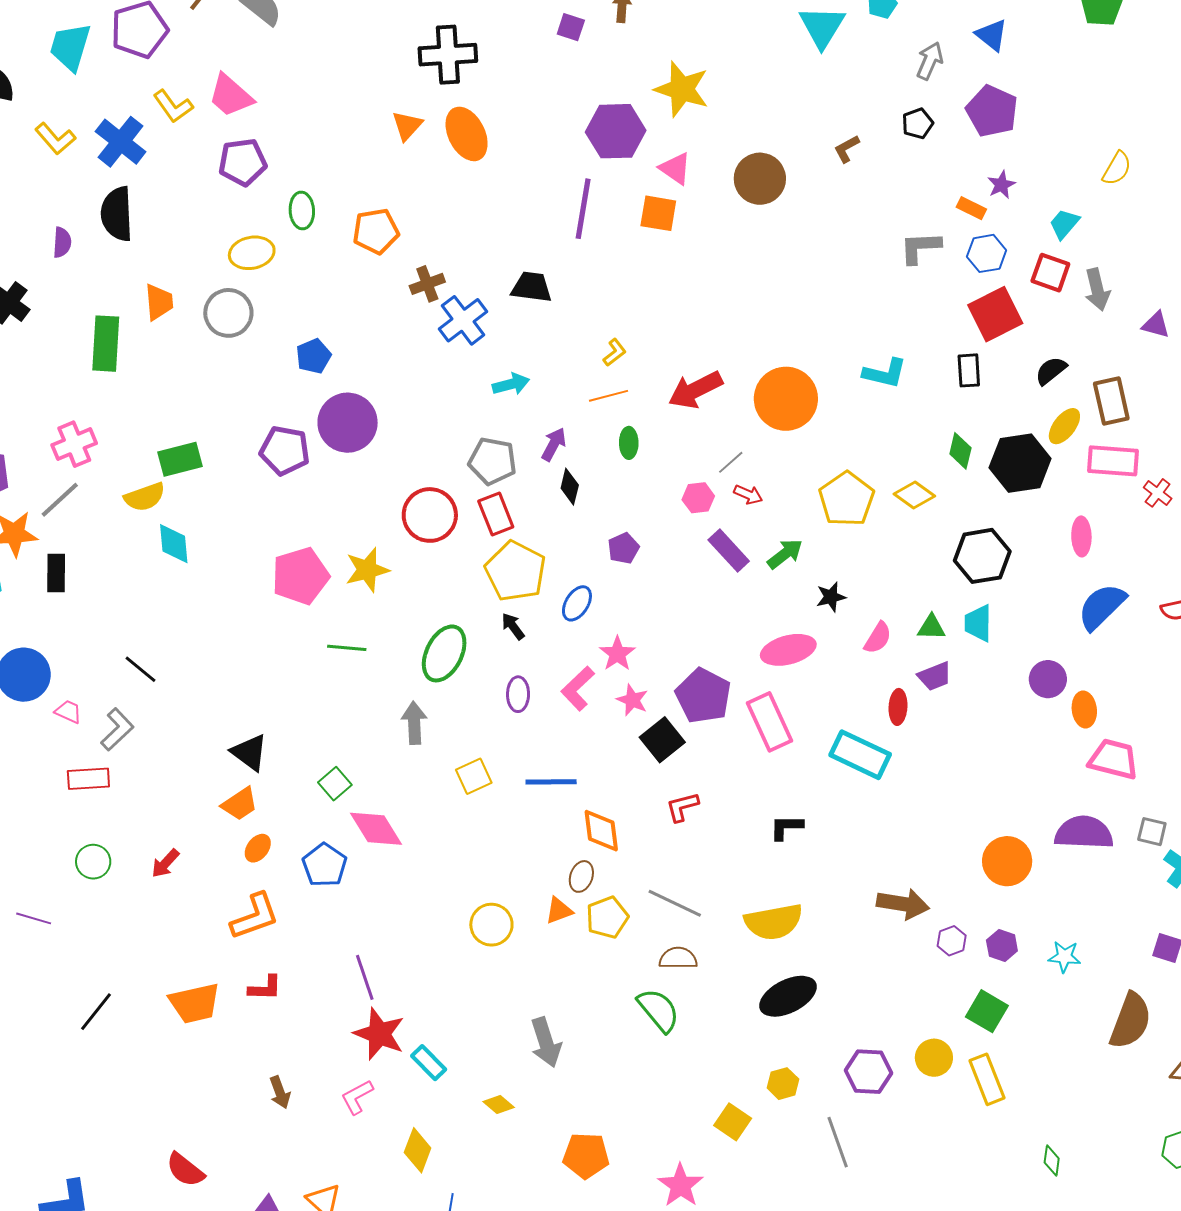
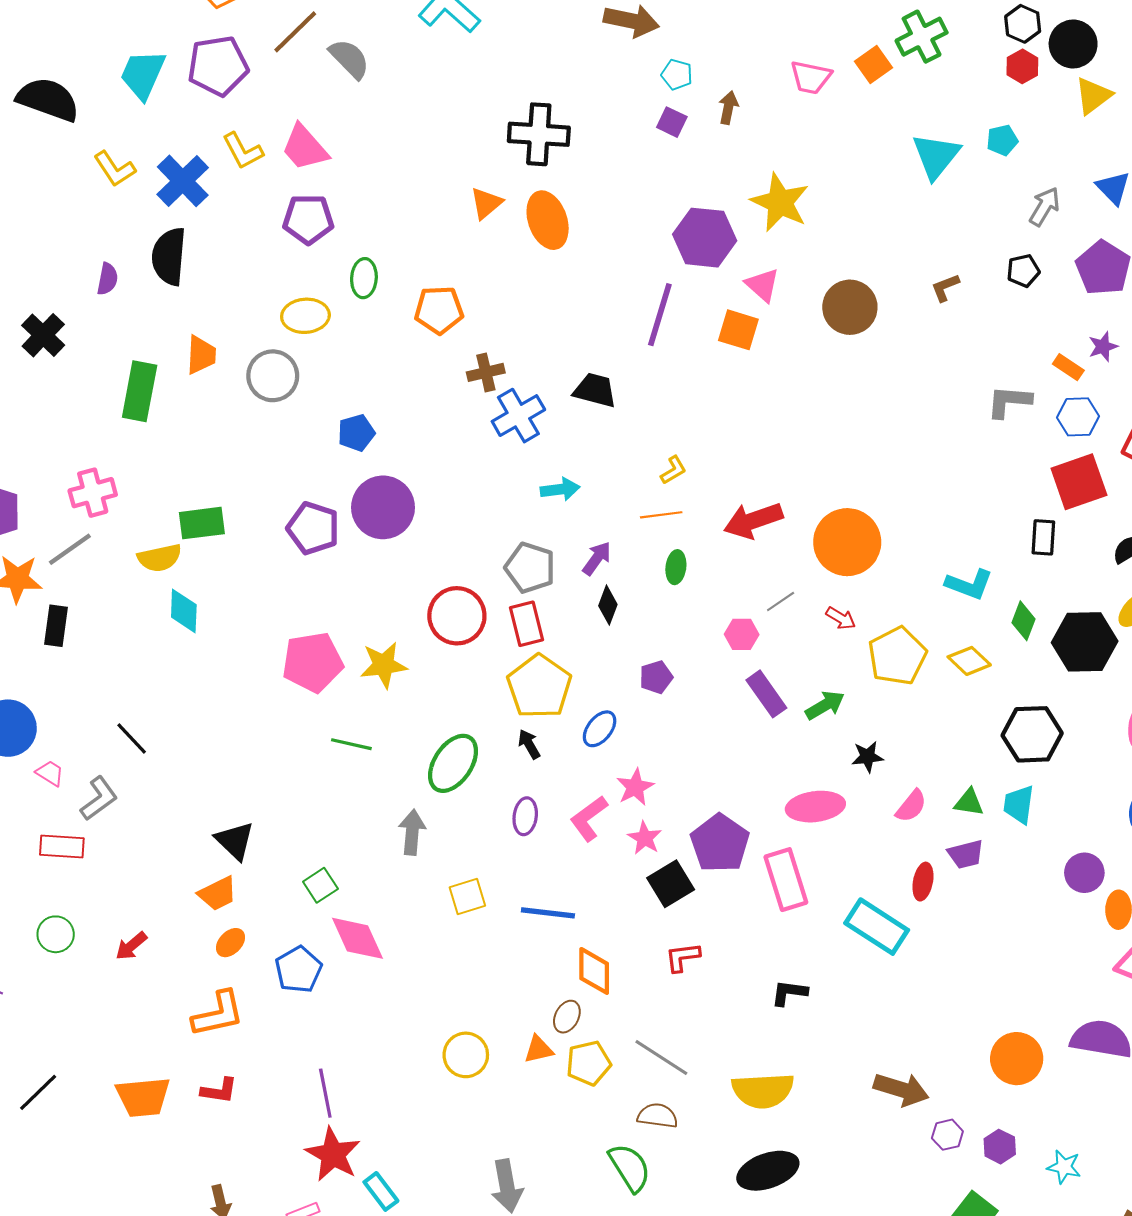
cyan L-shape: (885, 373) -> (969, 584), moved
red arrow: (748, 495) -> (841, 618), moved

